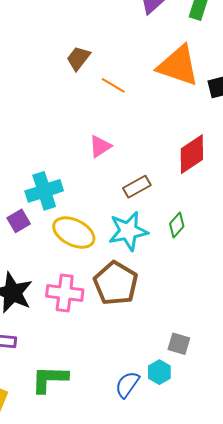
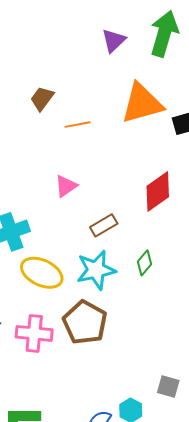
orange triangle: (178, 66) -> (142, 103), turned -33
orange line: (113, 85) -> (78, 125), turned -40
gray square: (179, 344) -> (168, 386), moved

